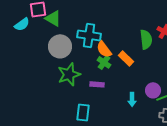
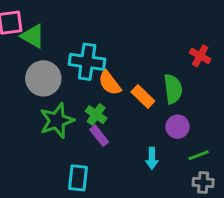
green semicircle: (146, 39) -> (173, 89), moved
green cross: (104, 62) -> (96, 115), moved
purple rectangle: (97, 84) -> (99, 136), turned 48
purple circle: (153, 90) -> (177, 127), moved

